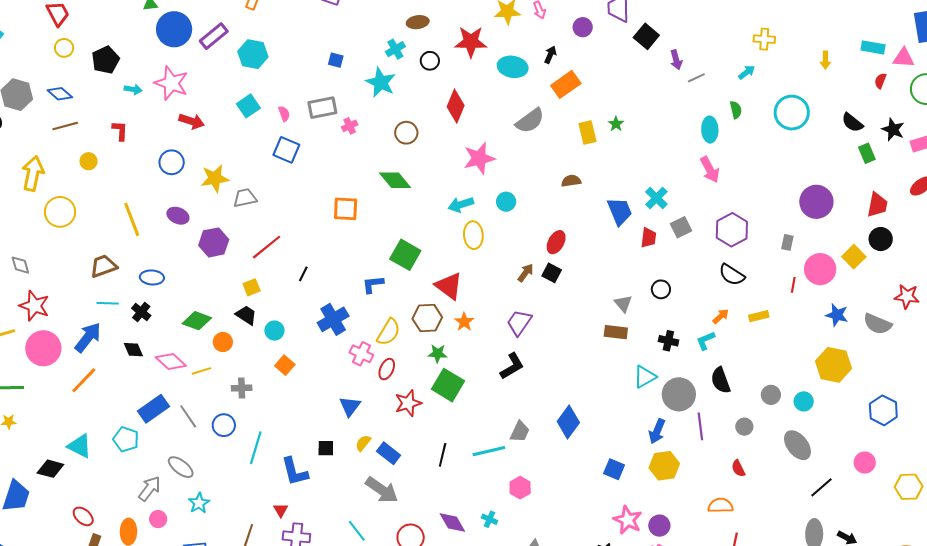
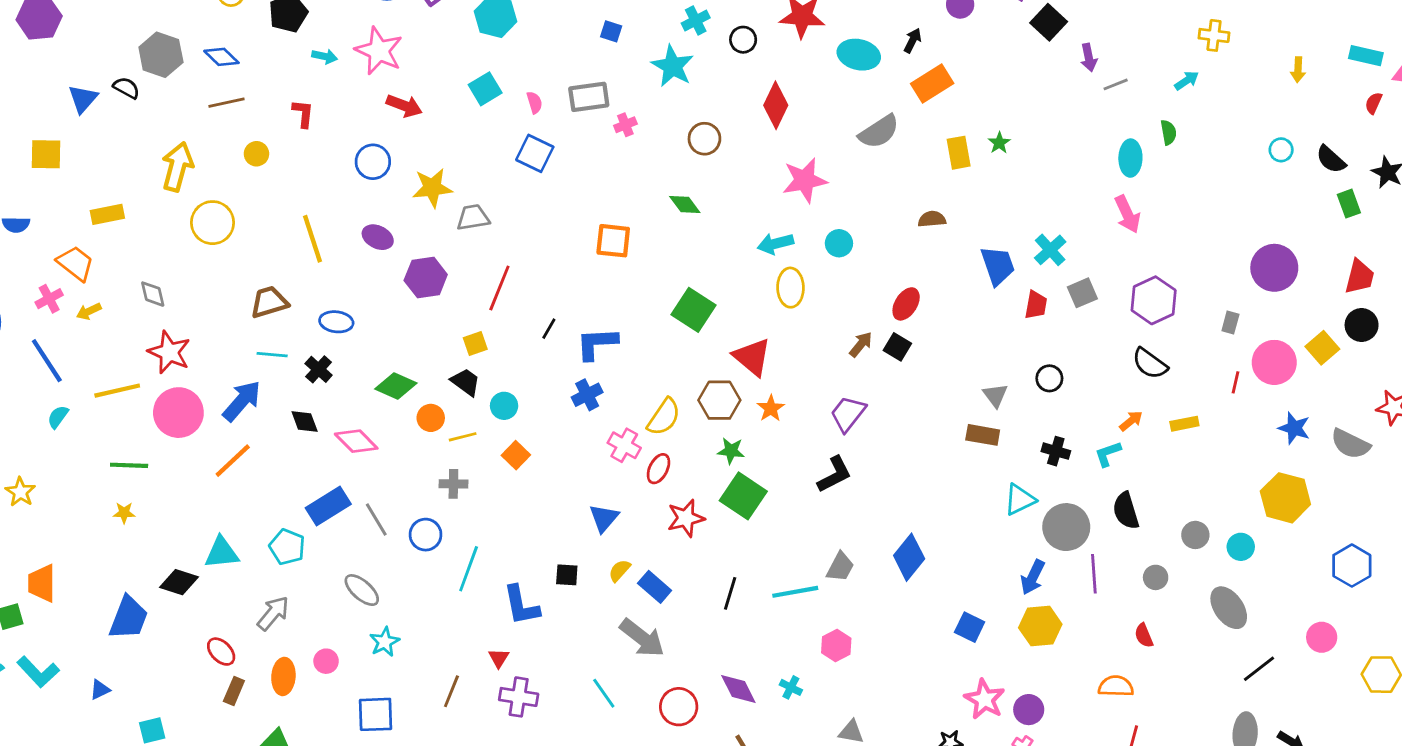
cyan circle: (792, 113) -> (1281, 150), moved, size x0.5
green diamond: (395, 180) -> (685, 204), size x0.7
red line: (267, 247) -> (499, 288), turned -32
blue L-shape: (373, 284) -> (597, 344), moved, size x1.4
blue cross: (333, 319) -> (587, 395), size x0.7
yellow line: (201, 371) -> (463, 437), moved
cyan triangle: (80, 446) -> (222, 553), turned -36
gray arrow: (150, 489) -> (273, 613), moved

